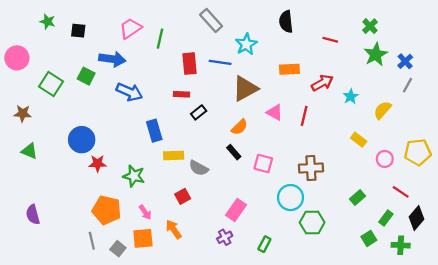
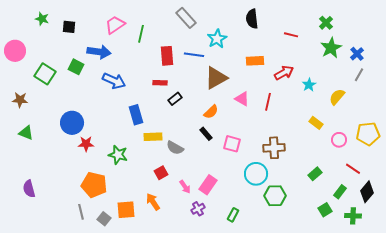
pink arrow: (145, 212) -> (185, 187), moved

